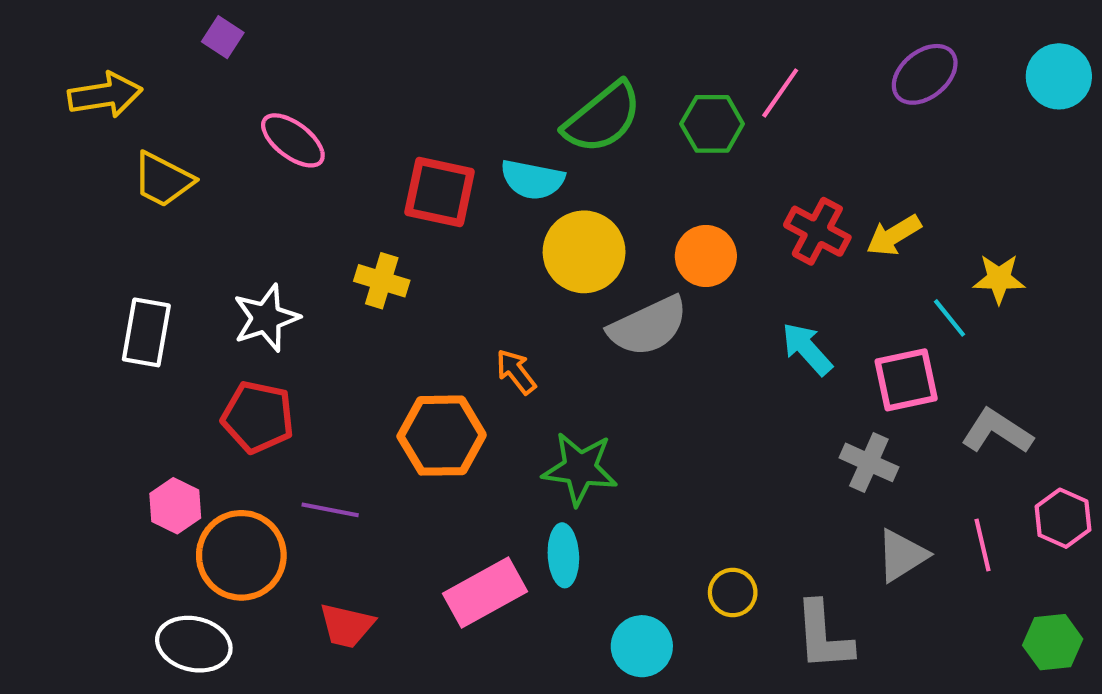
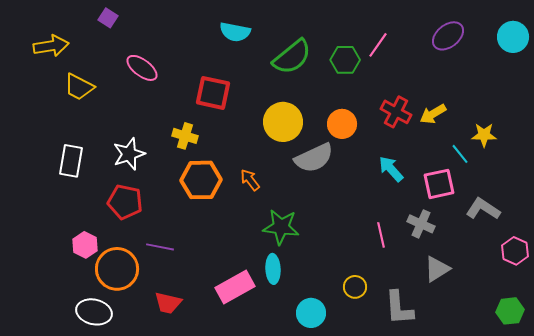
cyan semicircle: (532, 180) -> (235, 32), moved
orange hexagon: (442, 436) -> (201, 180), moved
pink line: (982, 545) -> (381, 235), moved

